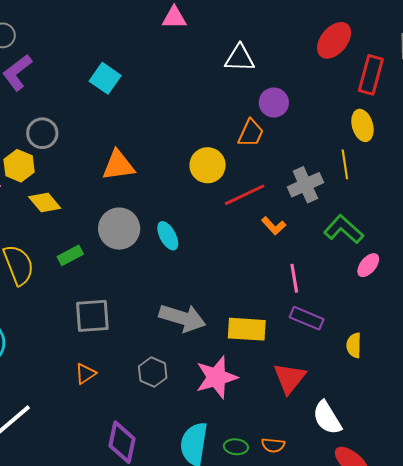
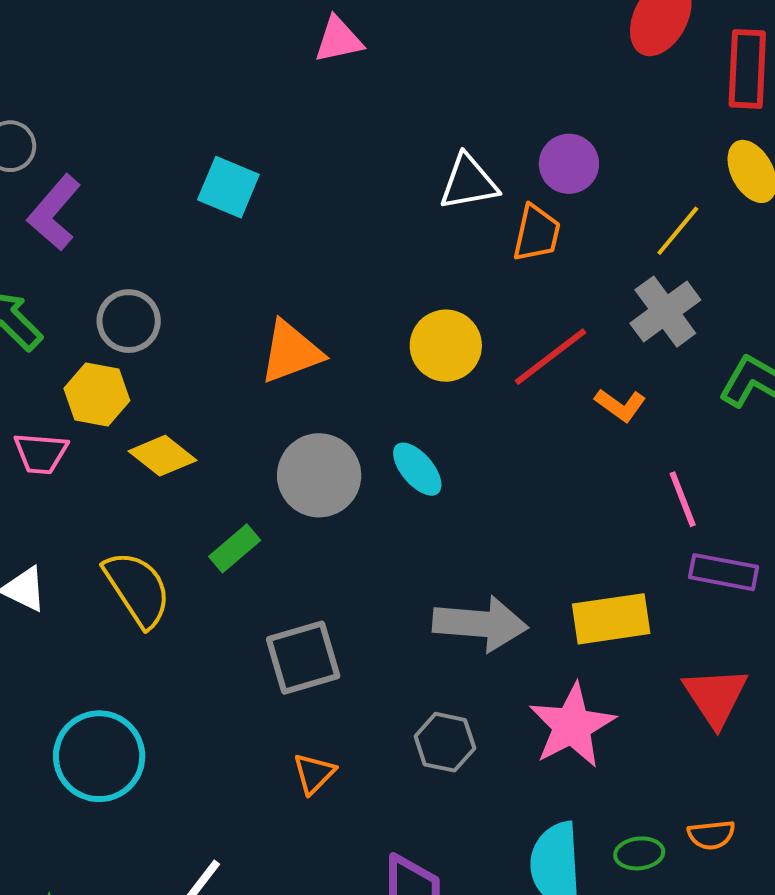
white triangle: (240, 58) -> (469, 182), moved
yellow line: (345, 164) -> (678, 231), moved, turned 60
yellow circle: (208, 165) -> (446, 346), moved

